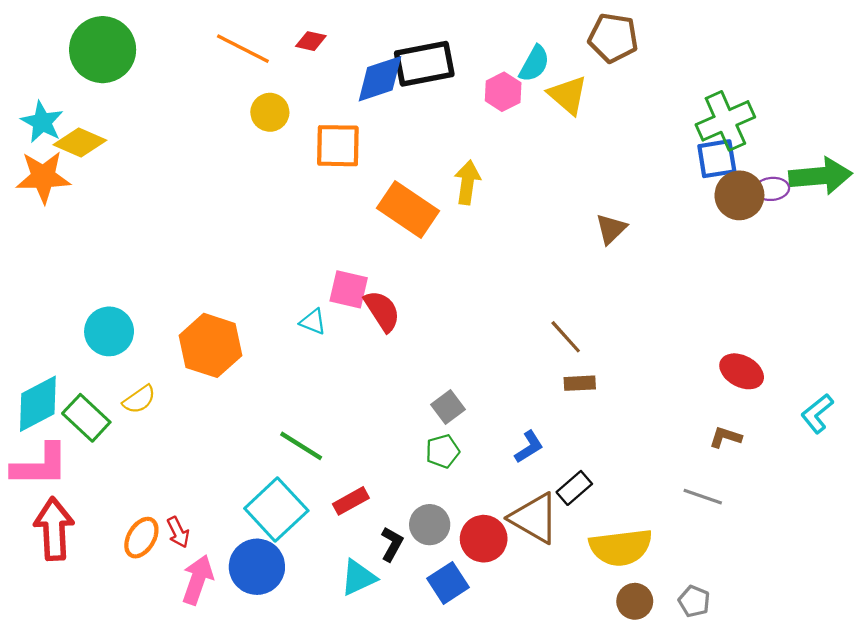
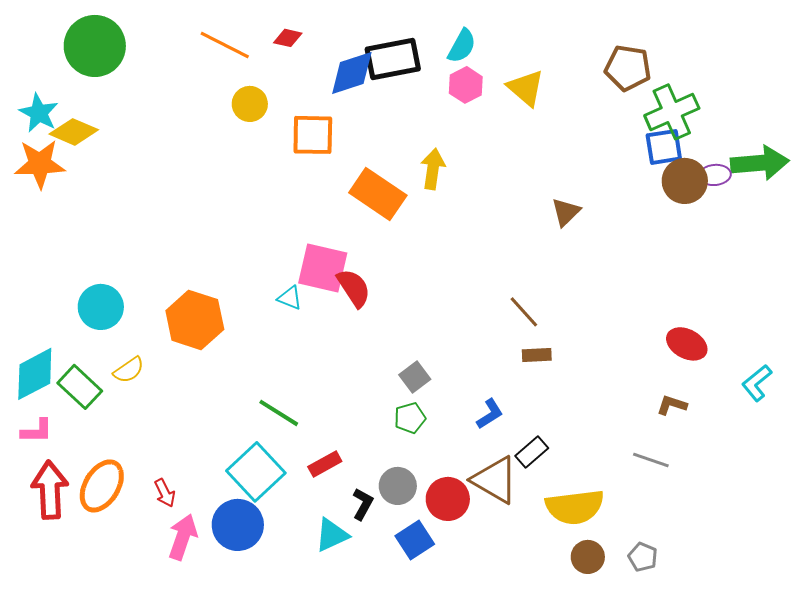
brown pentagon: (613, 38) -> (628, 68), moved
cyan semicircle: (534, 64) -> (462, 46), moved
pink square: (349, 289) -> (323, 268), size x1.4
pink L-shape: (40, 465) -> (37, 431), size x0.6
orange ellipse: (141, 538) -> (102, 486), moved, size x1.4

